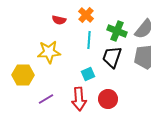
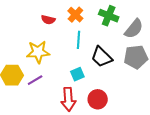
green cross: (117, 31) -> (109, 16), moved
black trapezoid: (112, 57) -> (102, 57), turned -65
purple line: (46, 99) -> (35, 80), moved

